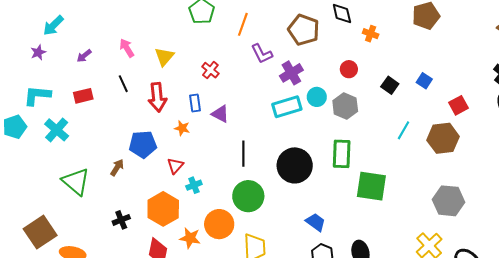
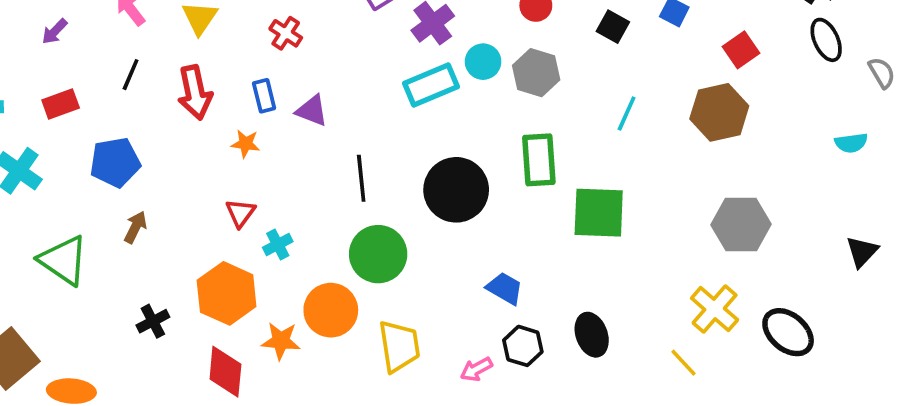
black line: (123, 84) -> (131, 75), turned 54
cyan line: (404, 130) -> (627, 113), moved
blue pentagon: (143, 144) -> (115, 162), moved

